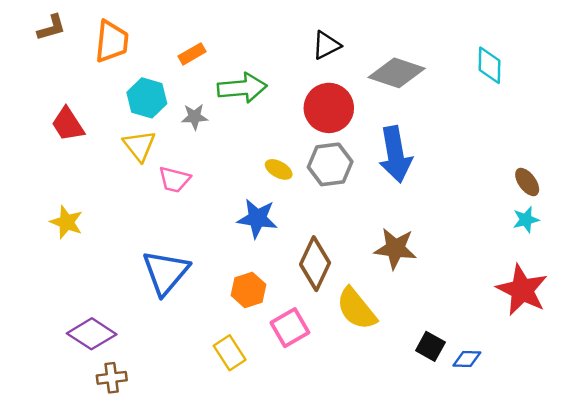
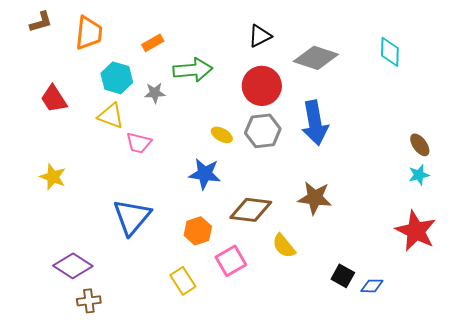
yellow triangle: (139, 146) -> (111, 116), turned -32
brown diamond: (315, 264) -> (251, 210), turned 72
yellow semicircle: (356, 309) -> (284, 246), size x0.7

